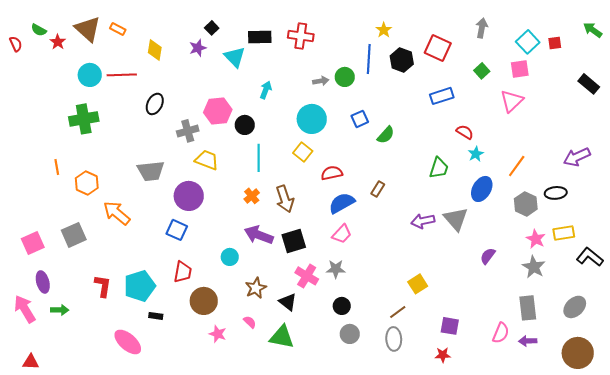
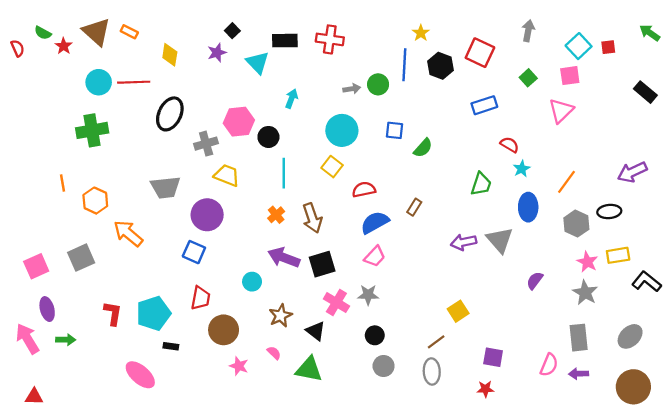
black ellipse: (155, 104) -> (170, 114), size x1.4
blue square: (360, 119) -> (394, 130), turned 30
blue ellipse: (482, 189) -> (528, 207), turned -30

